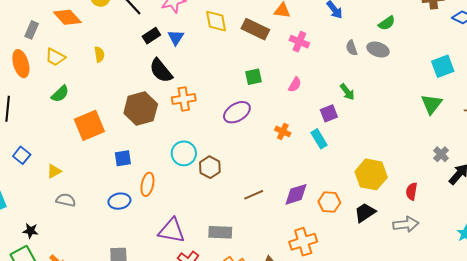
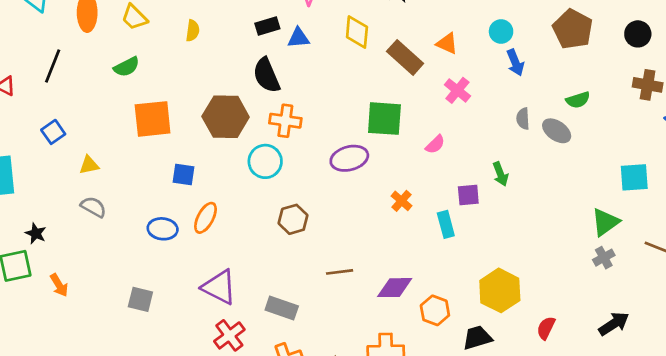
blue triangle: (176, 37) -> (298, 38), turned 36
green square: (254, 77) -> (384, 119), size x1.6
cyan circle: (184, 153) -> (265, 161), moved
gray cross: (441, 154) -> (604, 258), moved

